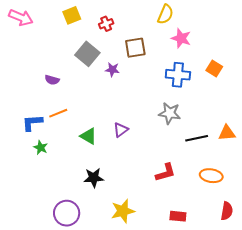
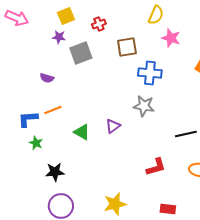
gray square: (87, 54) -> (81, 53), turned 30
purple star: (112, 70) -> (59, 37), moved
blue cross: (178, 75) -> (150, 73), moved
gray star: (170, 113) -> (144, 106), moved
black star: (94, 178) -> (55, 172), moved

